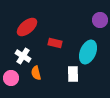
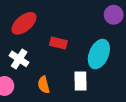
orange semicircle: (36, 73) -> (44, 85), moved

